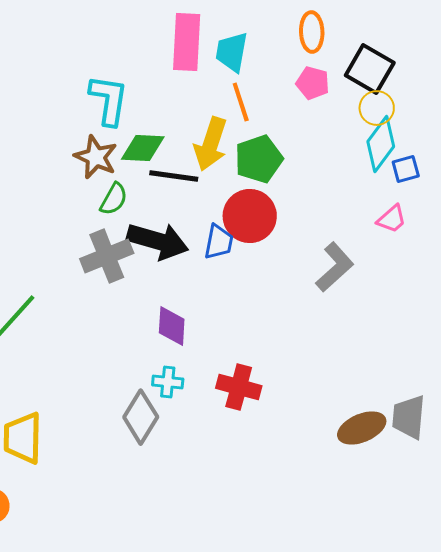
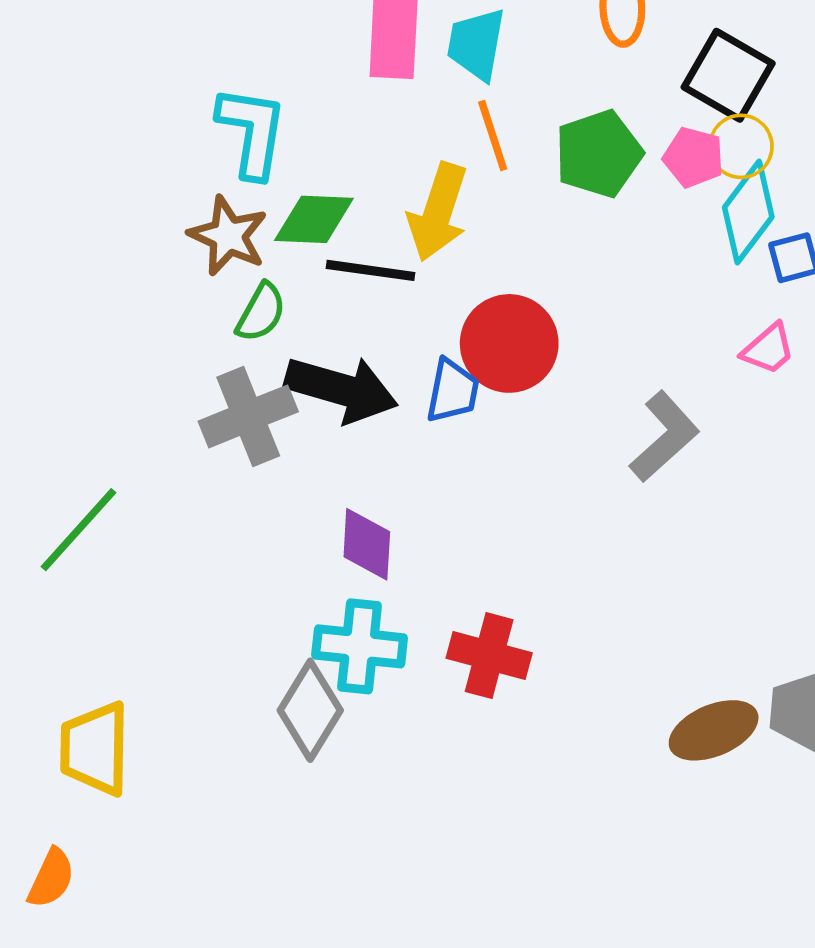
pink pentagon: (313, 83) -> (693, 157), moved
green pentagon: (259, 159) -> (599, 154), moved
cyan cross: (168, 382) -> (360, 646), size x1.6

